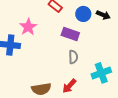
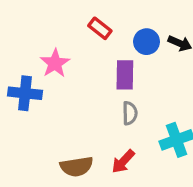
purple rectangle: (70, 34) -> (125, 75), turned 72

